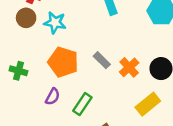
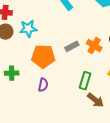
gray rectangle: (102, 60) -> (72, 46), turned -56
green rectangle: (82, 104) -> (85, 81), moved

